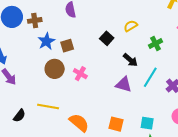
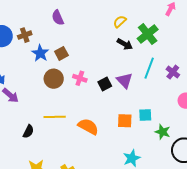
black square: (107, 38) -> (105, 84), moved, turned 32
green cross: (155, 44) -> (148, 34), size x1.5
black arrow: (130, 60) -> (125, 44), moved
purple triangle: (124, 85) -> (125, 80), turned 42
cyan square: (147, 123) -> (145, 115), moved

